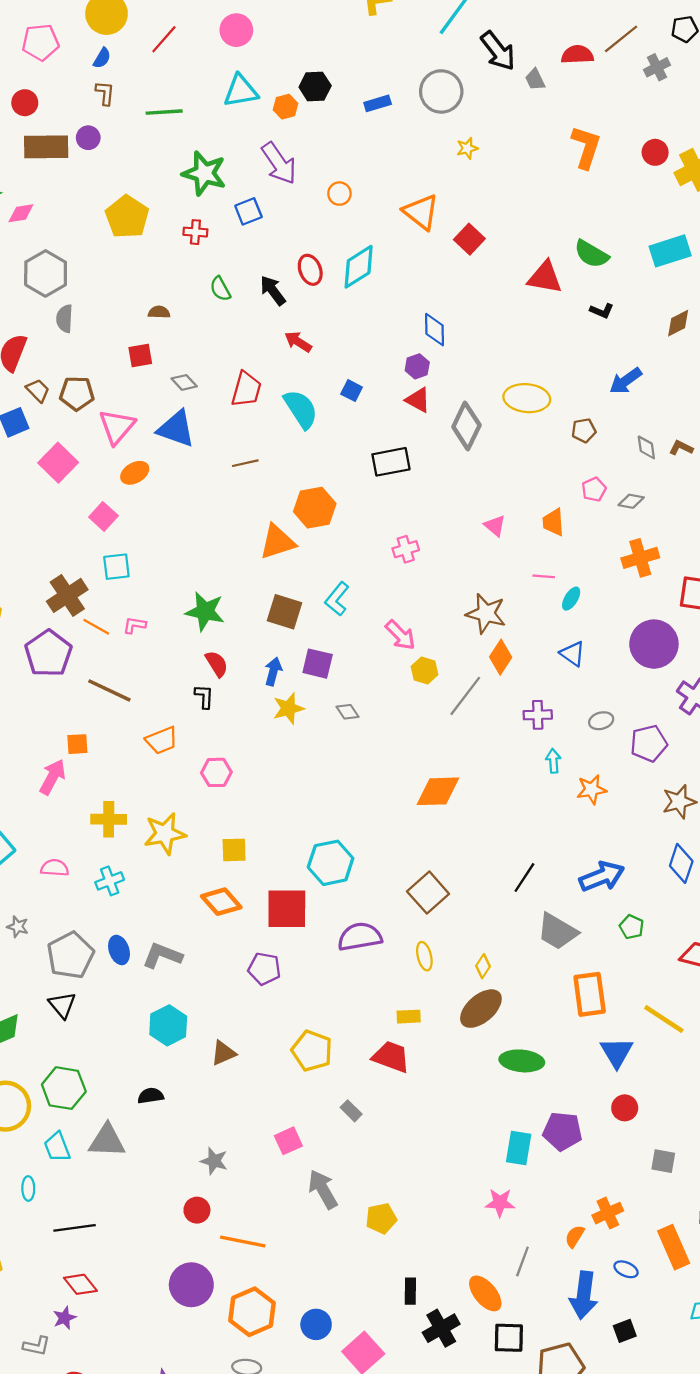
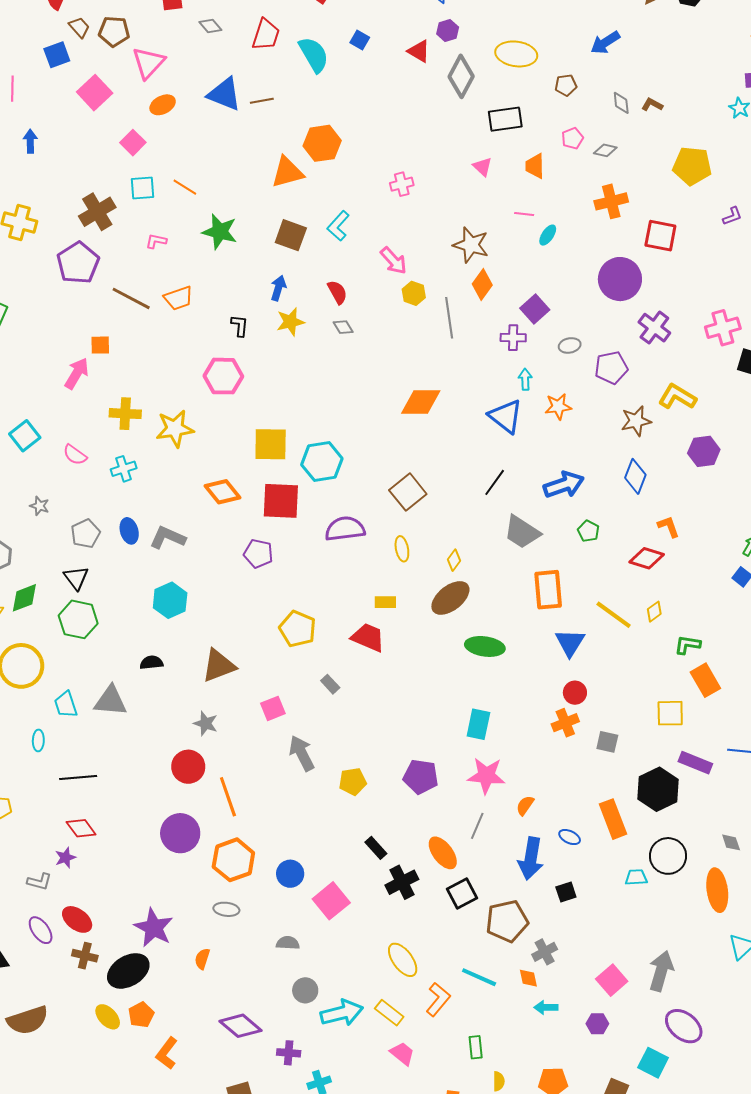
purple hexagon: (417, 366) -> (448, 31), moved
blue triangle: (176, 429) -> (224, 94), moved
black rectangle: (391, 462) -> (505, 119), moved
orange line: (96, 627) -> (185, 187), moved
blue triangle: (573, 654) -> (506, 416), moved, size x1.5
red semicircle: (217, 664) -> (337, 292), moved
purple square: (318, 664) -> (535, 309), moved, turned 32
black L-shape: (204, 696) -> (240, 326), moved
gray line: (465, 696) -> (449, 318), turned -48
orange trapezoid: (162, 740) -> (178, 298), moved
pink hexagon: (216, 772) -> (223, 376), size x1.4
yellow square: (234, 850) -> (271, 444), moved, size x1.5
pink semicircle: (55, 868) -> (75, 455), turned -150
gray pentagon: (70, 955) -> (86, 534), size x0.7
brown triangle: (223, 1053) -> (219, 666), moved, size x1.5
green hexagon: (64, 1088) -> (78, 619), moved
purple pentagon: (562, 1131) -> (421, 777), moved
pink star: (500, 1203) -> (486, 776), moved, size x1.4
red circle: (197, 1210) -> (188, 767), size x1.4
orange cross: (608, 1213) -> (565, 723), moved
orange line: (243, 1242) -> (228, 797), turned 57
black rectangle: (410, 1291) -> (376, 848), turned -45
black square: (509, 1338) -> (462, 894), turned -32

